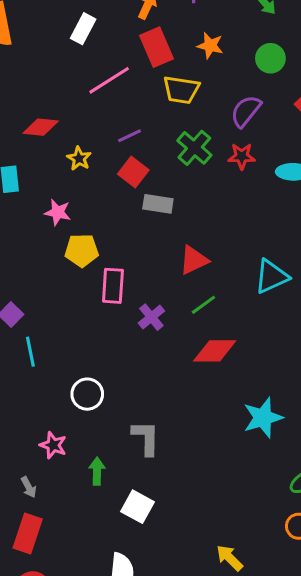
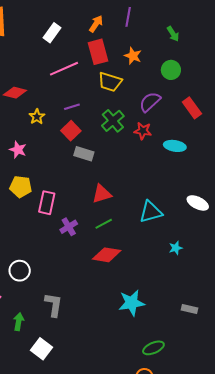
yellow pentagon: (82, 250) -> (21, 187), moved

